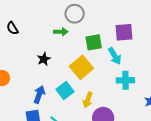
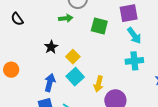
green square: (94, 42) -> (99, 26), turned 30
cyan arrow: (115, 56) -> (134, 36), moved
yellow square: (81, 67) -> (73, 57), moved, size x0.6

